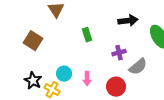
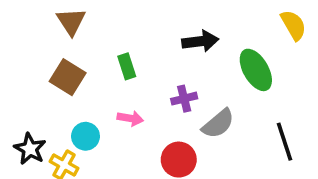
brown square: (33, 41) -> (68, 77), moved
pink arrow: (87, 79) -> (130, 118), moved, turned -80

